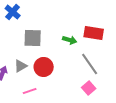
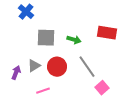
green arrow: (70, 40) -> (74, 40), moved
gray line: (90, 64) -> (87, 67), moved

